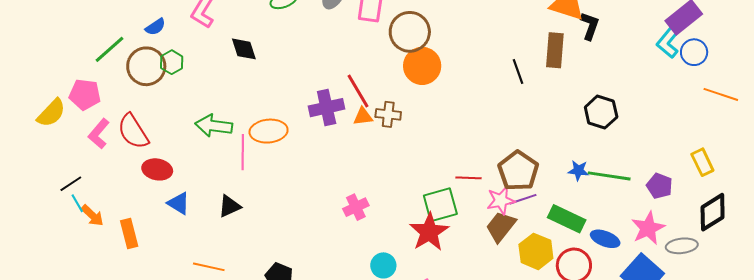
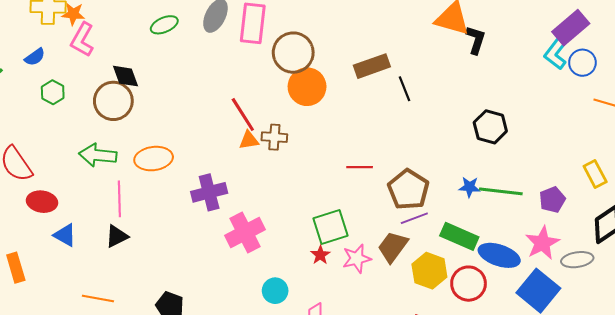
brown rectangle: (555, 50) -> (372, 66), moved, turned 68
brown circle: (146, 66) -> (113, 101), moved
purple cross: (327, 108) -> (209, 192), moved
pink line: (243, 152) -> (119, 199), moved
red line: (468, 178) -> (360, 167), moved
purple pentagon: (659, 186) -> (552, 200), turned 30
pink star: (501, 201) -> (357, 259), moved
pink cross: (356, 207) -> (245, 232), size x1.5
red star: (429, 232) -> (320, 255), size x0.5
blue ellipse: (605, 239) -> (499, 255), size x1.4

